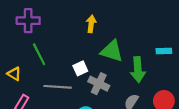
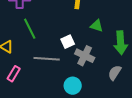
green triangle: (112, 51) -> (97, 26), size x0.6

